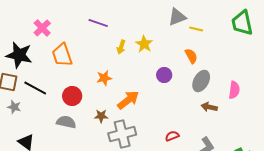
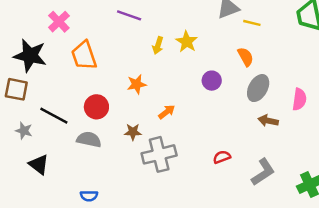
black line: (35, 88) -> (54, 116), moved
orange arrow: (128, 100) -> (167, 112), size x0.6
gray star: (14, 107) -> (24, 131), moved

